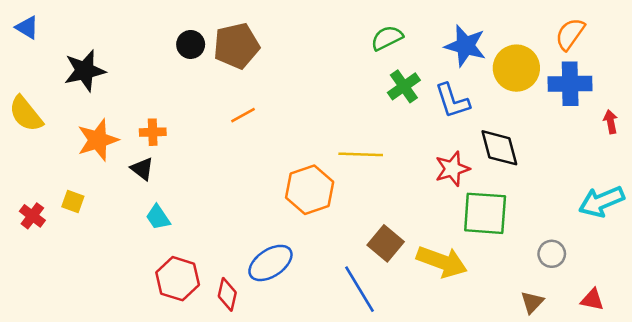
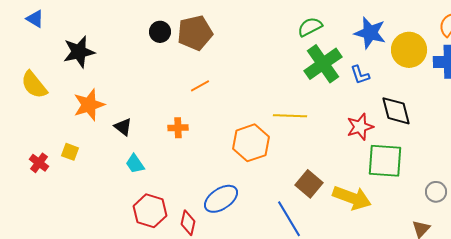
green cross: (404, 86) -> (323, 64), size x1.5
blue L-shape: (452, 101) -> (360, 75), size x0.7
orange cross: (153, 132) -> (178, 128), moved

